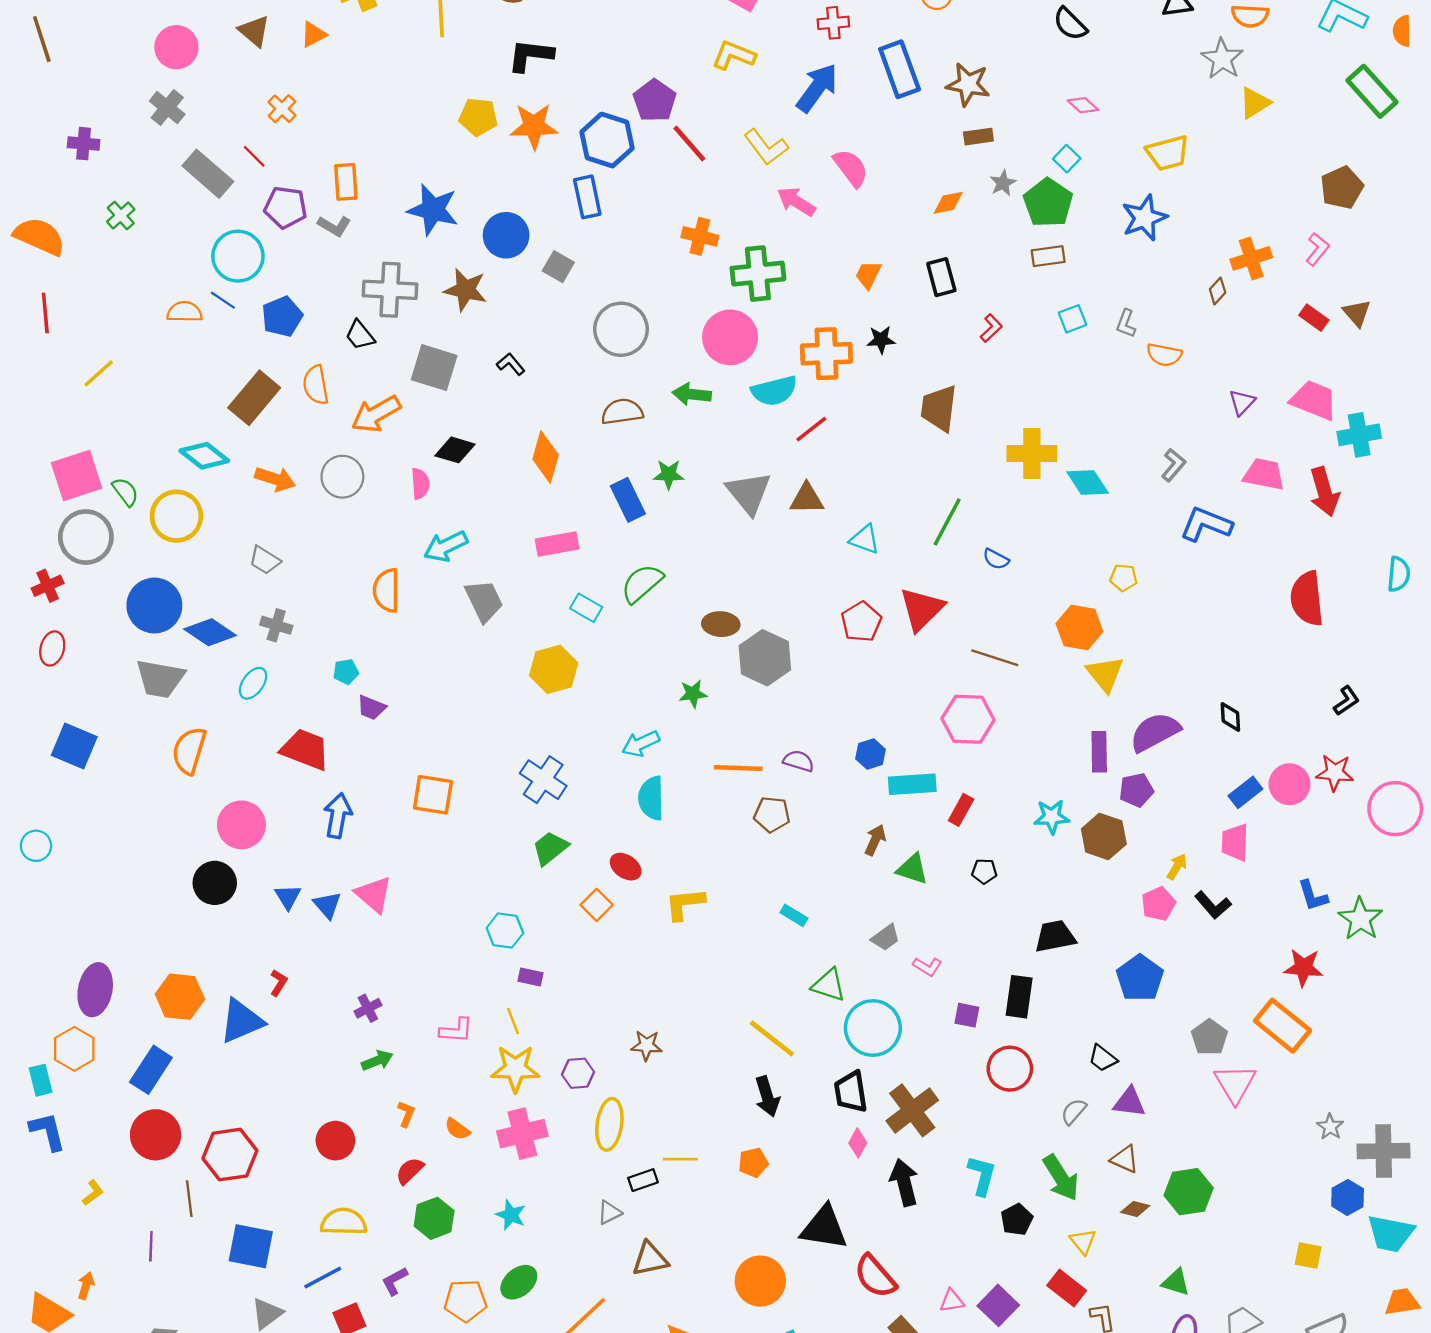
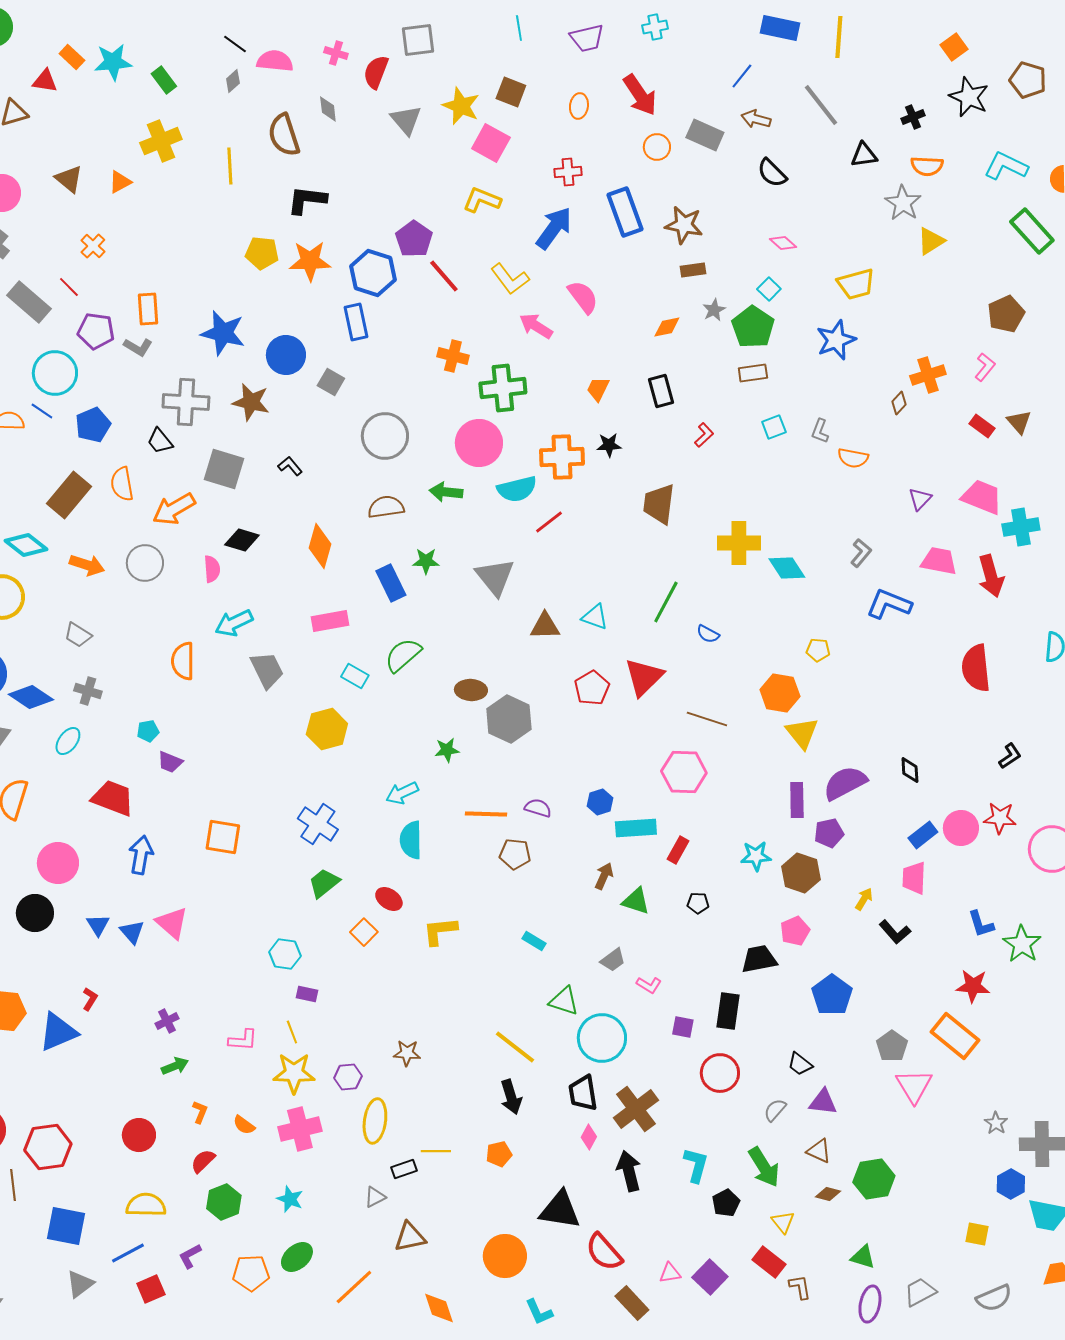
brown triangle: (807, 499) -> (545, 626), moved
pink pentagon: (1158, 904) -> (795, 931), moved

